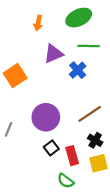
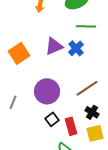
purple triangle: (53, 54) -> (54, 46), moved

